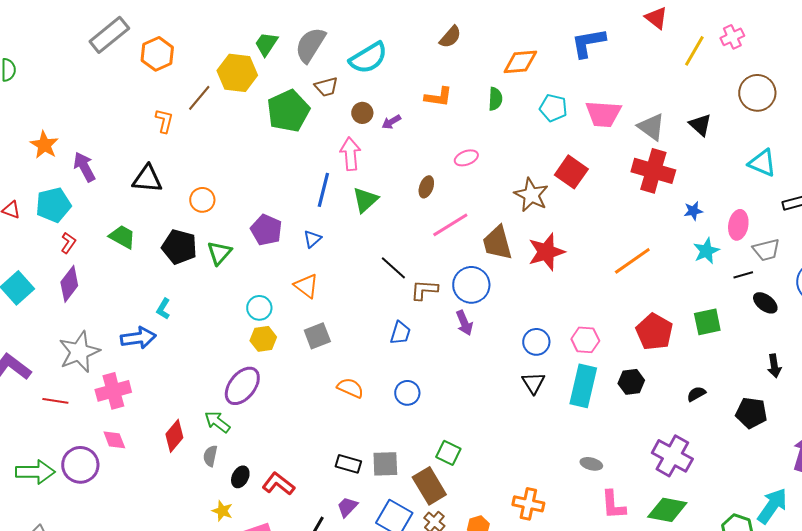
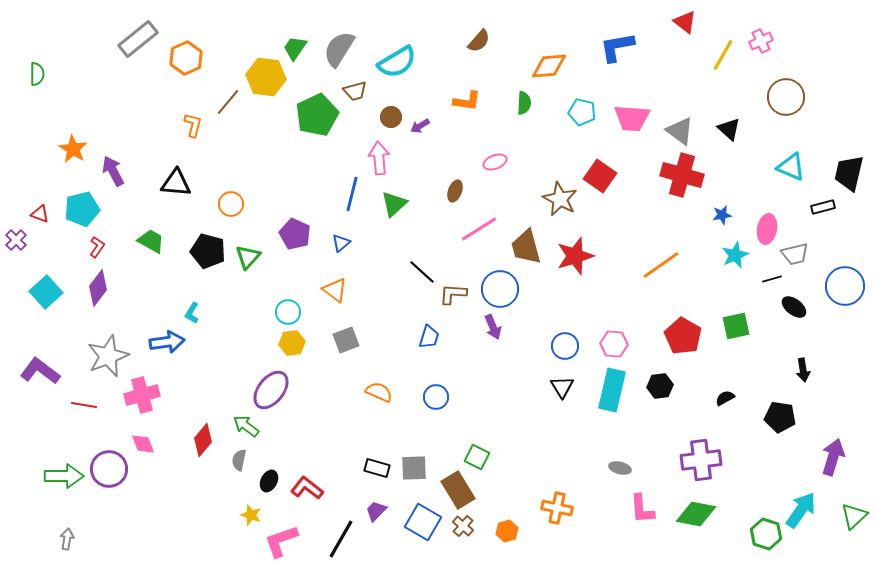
purple cross: (672, 456) -> (701, 460), turned -36

